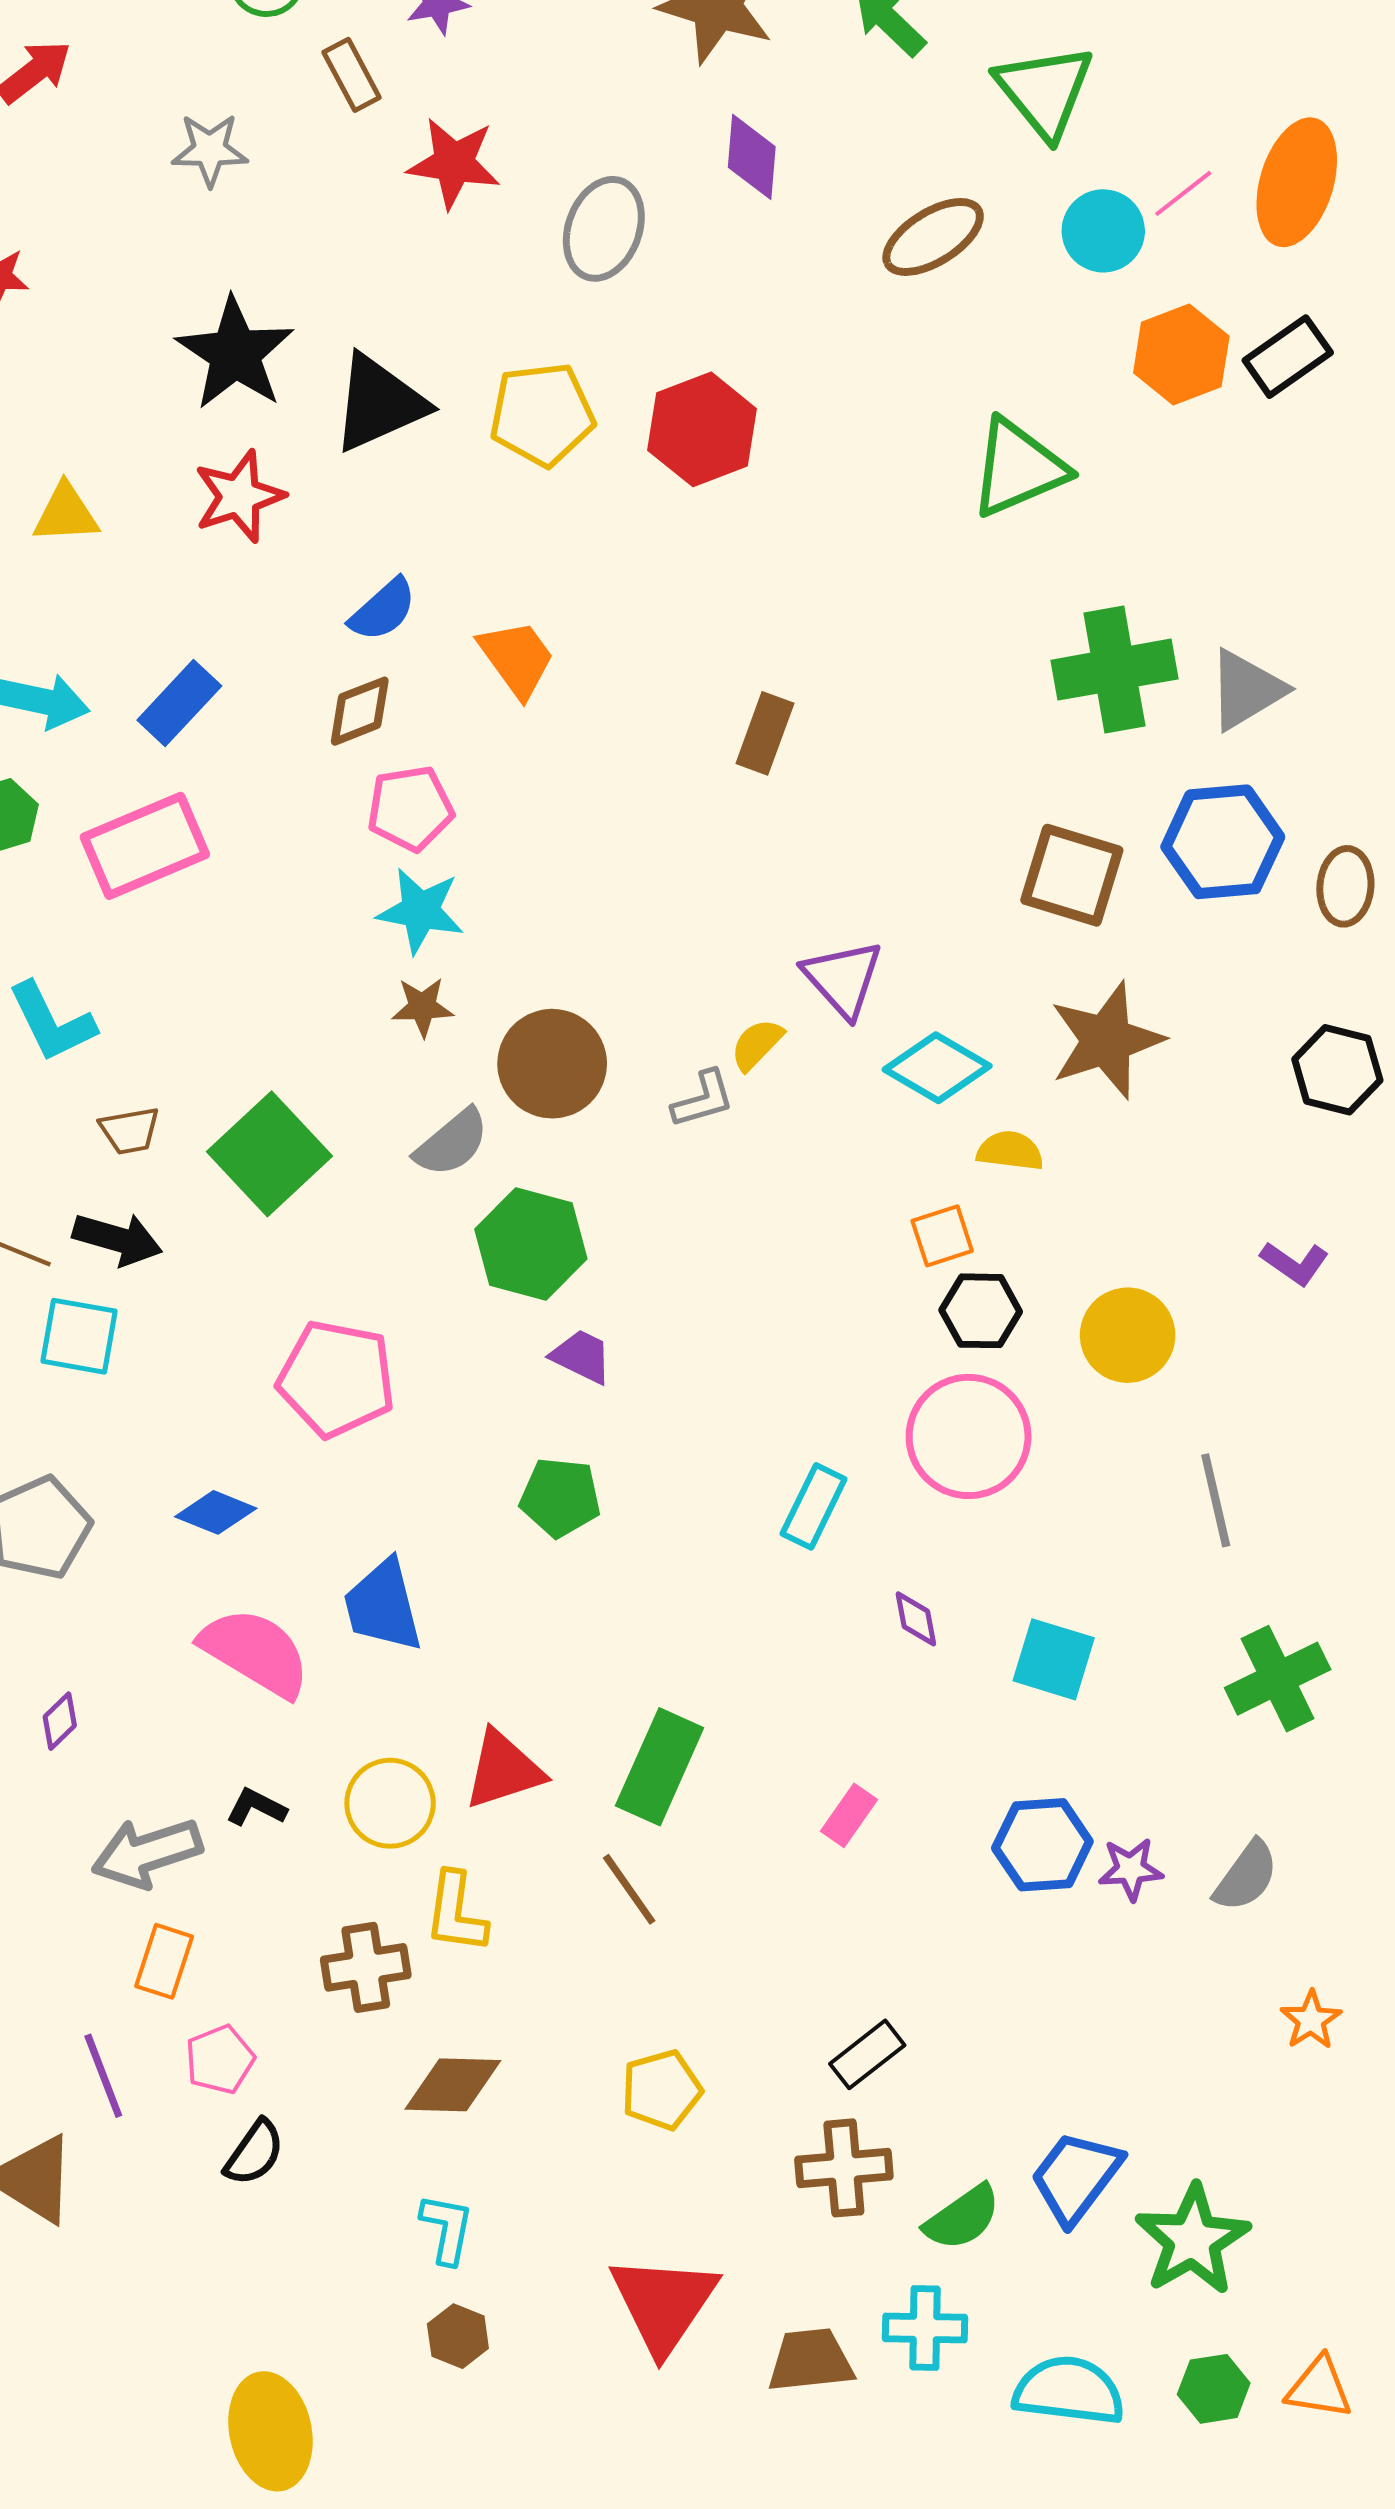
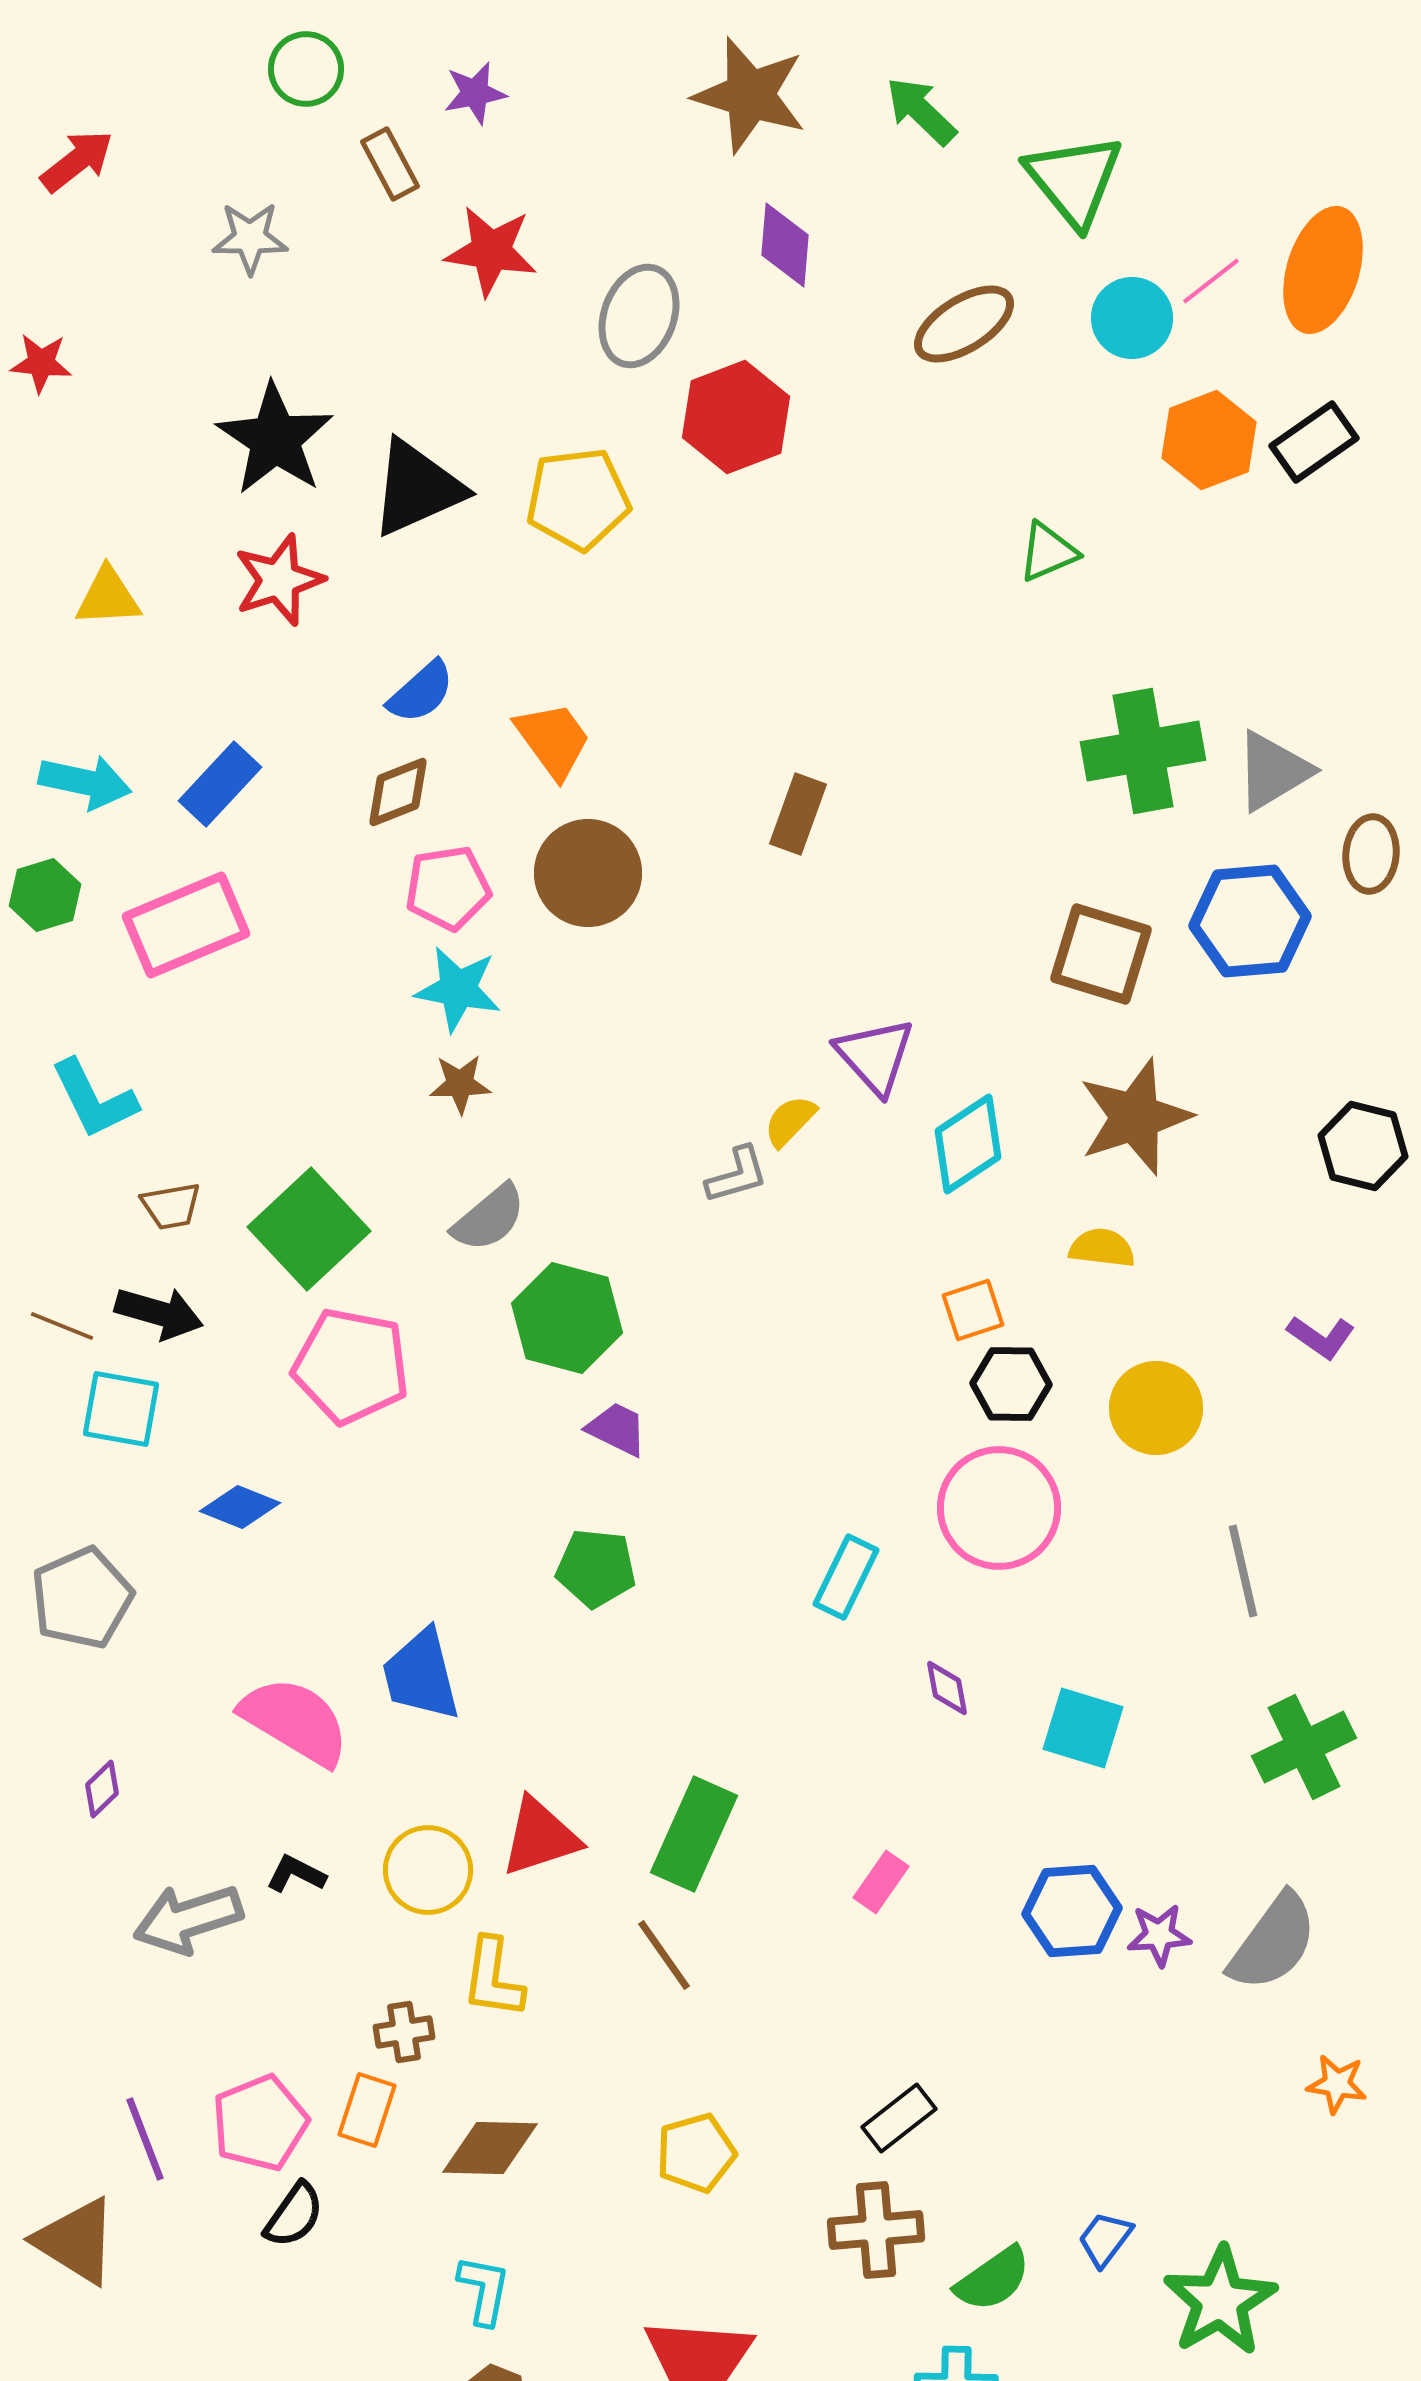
red hexagon: (702, 429) -> (736, 417), moved
green triangle: (1018, 468) -> (1048, 552), size x0.6
brown ellipse: (1345, 886) -> (1371, 854), moved
brown circle: (552, 1064) -> (588, 873), moved
cyan diamond: (937, 1068) -> (968, 1144), turned -64
yellow semicircle: (1010, 1151) -> (1102, 1248), moved
pink pentagon: (336, 1379) -> (351, 1366), moved
blue diamond: (216, 1512) -> (240, 1507), moved
gray semicircle: (1246, 1876) -> (1273, 1942), size x1.4
orange rectangle: (164, 1961) -> (367, 2110), moved
brown cross: (366, 1967) -> (404, 2032), size x0.7
orange star: (1311, 2020) -> (1337, 2084), turned -30
pink pentagon: (220, 2060) -> (260, 2123), size x1.4
blue trapezoid: (1076, 2177) -> (1105, 2239), size x0.6

